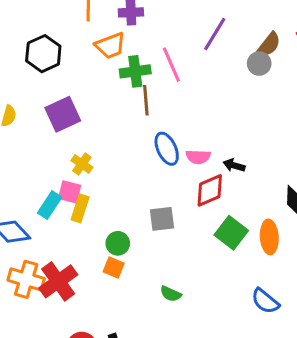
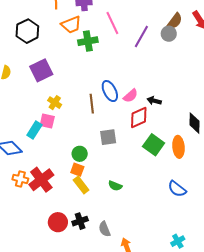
purple line: (215, 34) -> (141, 36), moved
pink line: (171, 65) -> (112, 23), moved
brown line: (146, 100) -> (92, 104), moved
pink semicircle: (198, 157) -> (131, 96), turned -42
yellow rectangle: (80, 208) -> (81, 185), moved, turned -54
orange cross: (26, 279) -> (20, 179), size x0.7

